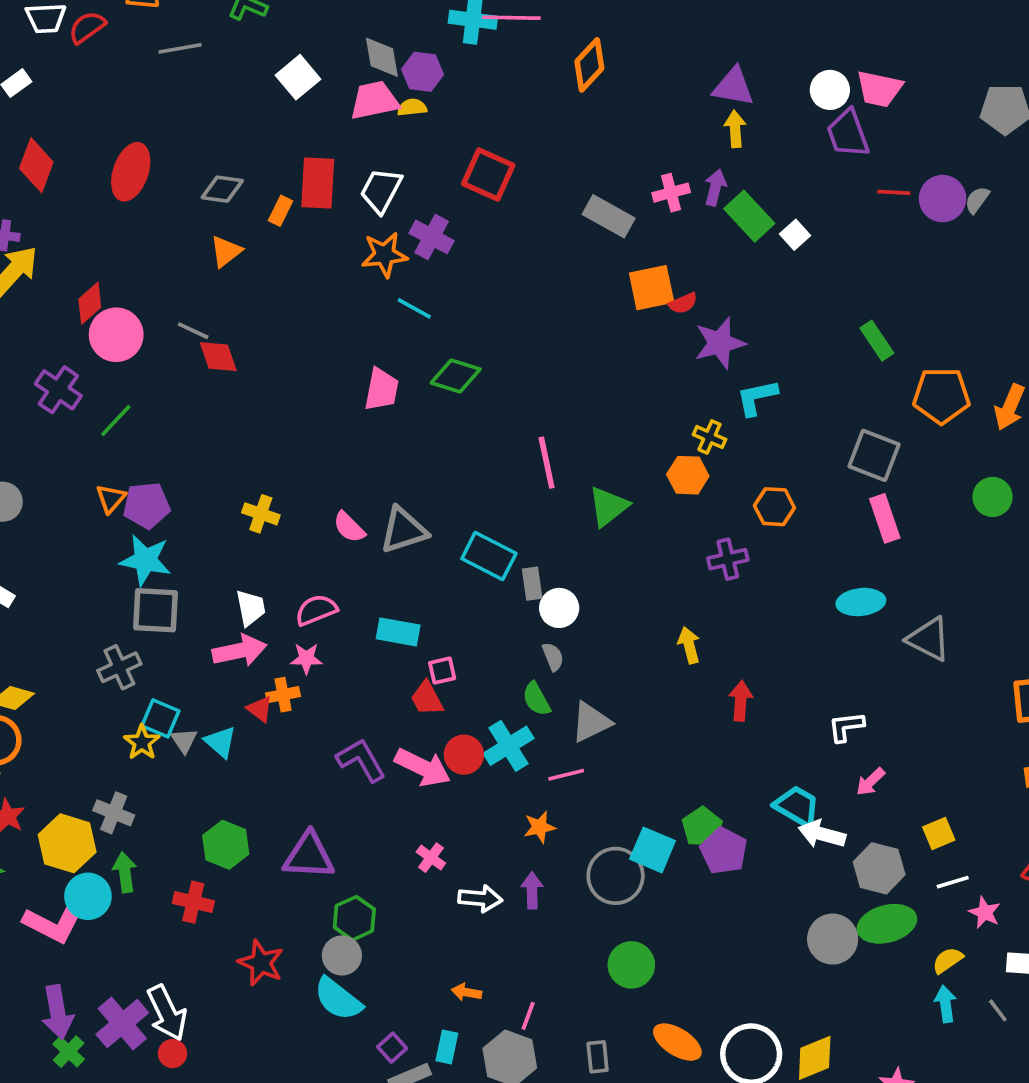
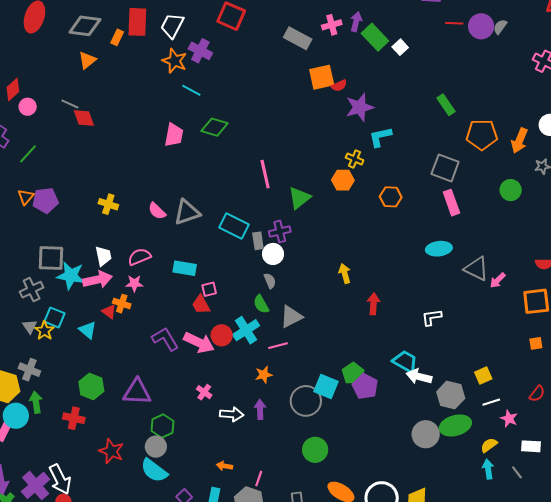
gray diamond: (222, 189) -> (85, 26), size x1.4
orange star: (384, 255) -> (175, 61), turned 30
pink circle: (116, 335) -> (28, 107), size x0.6
purple cross: (728, 559) -> (280, 231), moved
cyan star: (145, 560) -> (71, 276), moved
orange cross: (283, 695) -> (122, 304), turned 30
gray triangle: (184, 741) -> (30, 327), moved
pink arrow: (870, 782) -> (498, 280), moved

